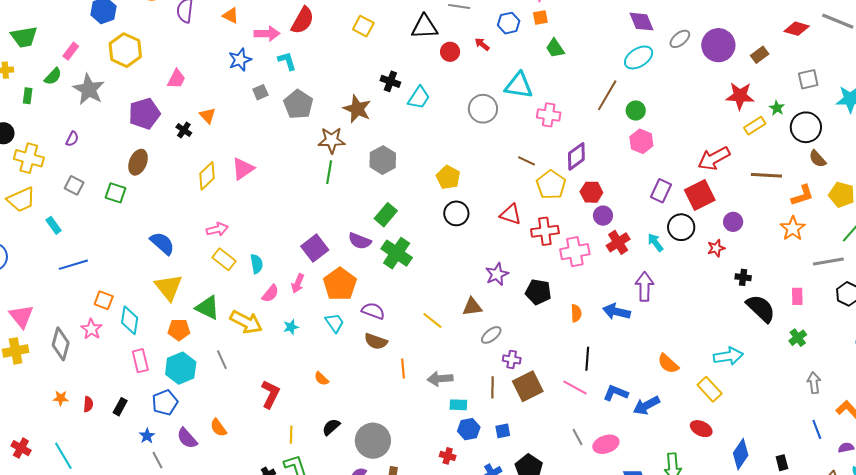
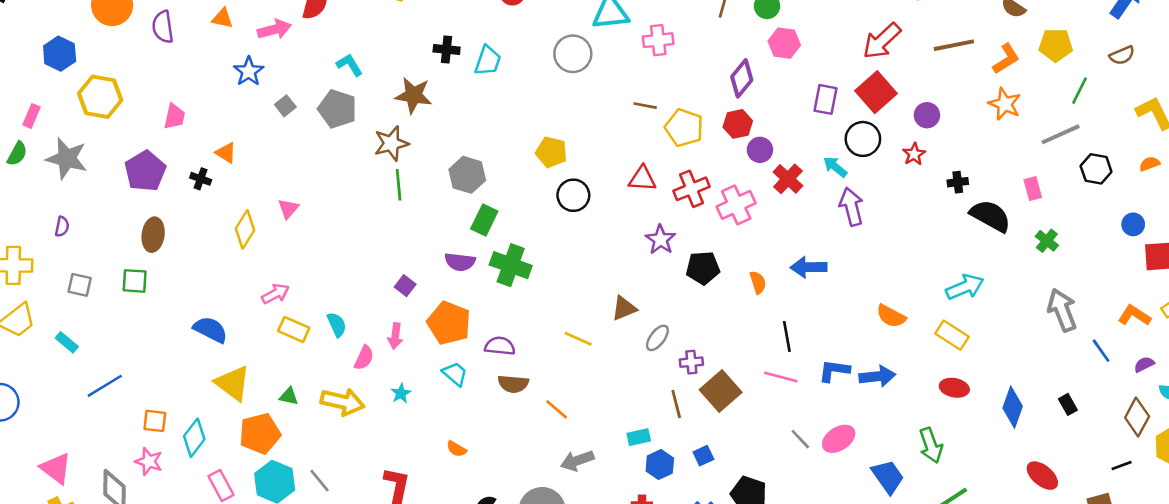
cyan L-shape: (287, 61) -> (350, 65), moved
purple diamond: (576, 156) -> (742, 78), moved
gray hexagon: (383, 160) -> (467, 175), moved
pink triangle: (243, 169) -> (288, 209), size x0.7
purple square: (315, 248) -> (405, 286), size x0.6
purple star: (497, 274) -> (660, 240), moved
purple arrow: (644, 287) -> (852, 207), moved
green triangle: (207, 308) -> (289, 396), size x0.6
cyan diamond: (130, 320) -> (194, 438), turned 44
orange pentagon: (179, 330) -> (260, 434), size x1.4
gray line: (222, 360) -> (319, 481), moved
orange line: (403, 369) -> (557, 409), turned -30
gray arrow: (440, 379) -> (577, 461), moved
gray arrow: (814, 383) -> (1062, 310), moved, size x1.5
blue arrow: (646, 405) -> (877, 376), turned -144

